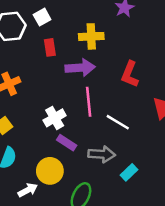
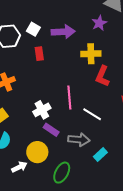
white square: (42, 17) -> (33, 29), turned -32
yellow cross: (91, 36) -> (91, 54), moved
purple arrow: (80, 68) -> (63, 32), moved

